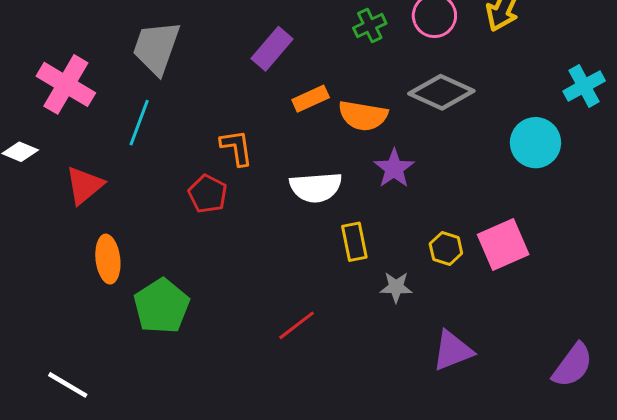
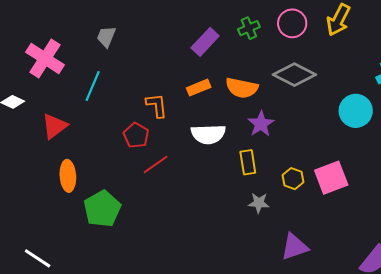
gray trapezoid: (156, 48) -> (106, 37), size x0.6
purple rectangle: (272, 49) -> (205, 42), moved
orange rectangle: (311, 99) -> (199, 88), moved
yellow rectangle: (354, 242) -> (248, 162), moved
red line: (297, 325) -> (156, 164), moved

